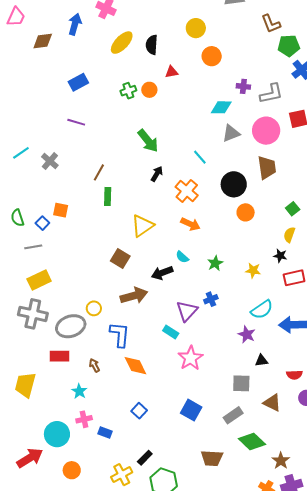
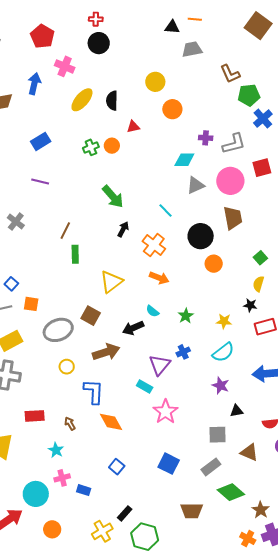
orange square: (61, 210) -> (31, 304), moved
cyan semicircle: (262, 310) -> (223, 352), moved
gray ellipse: (71, 326) -> (58, 330), moved

